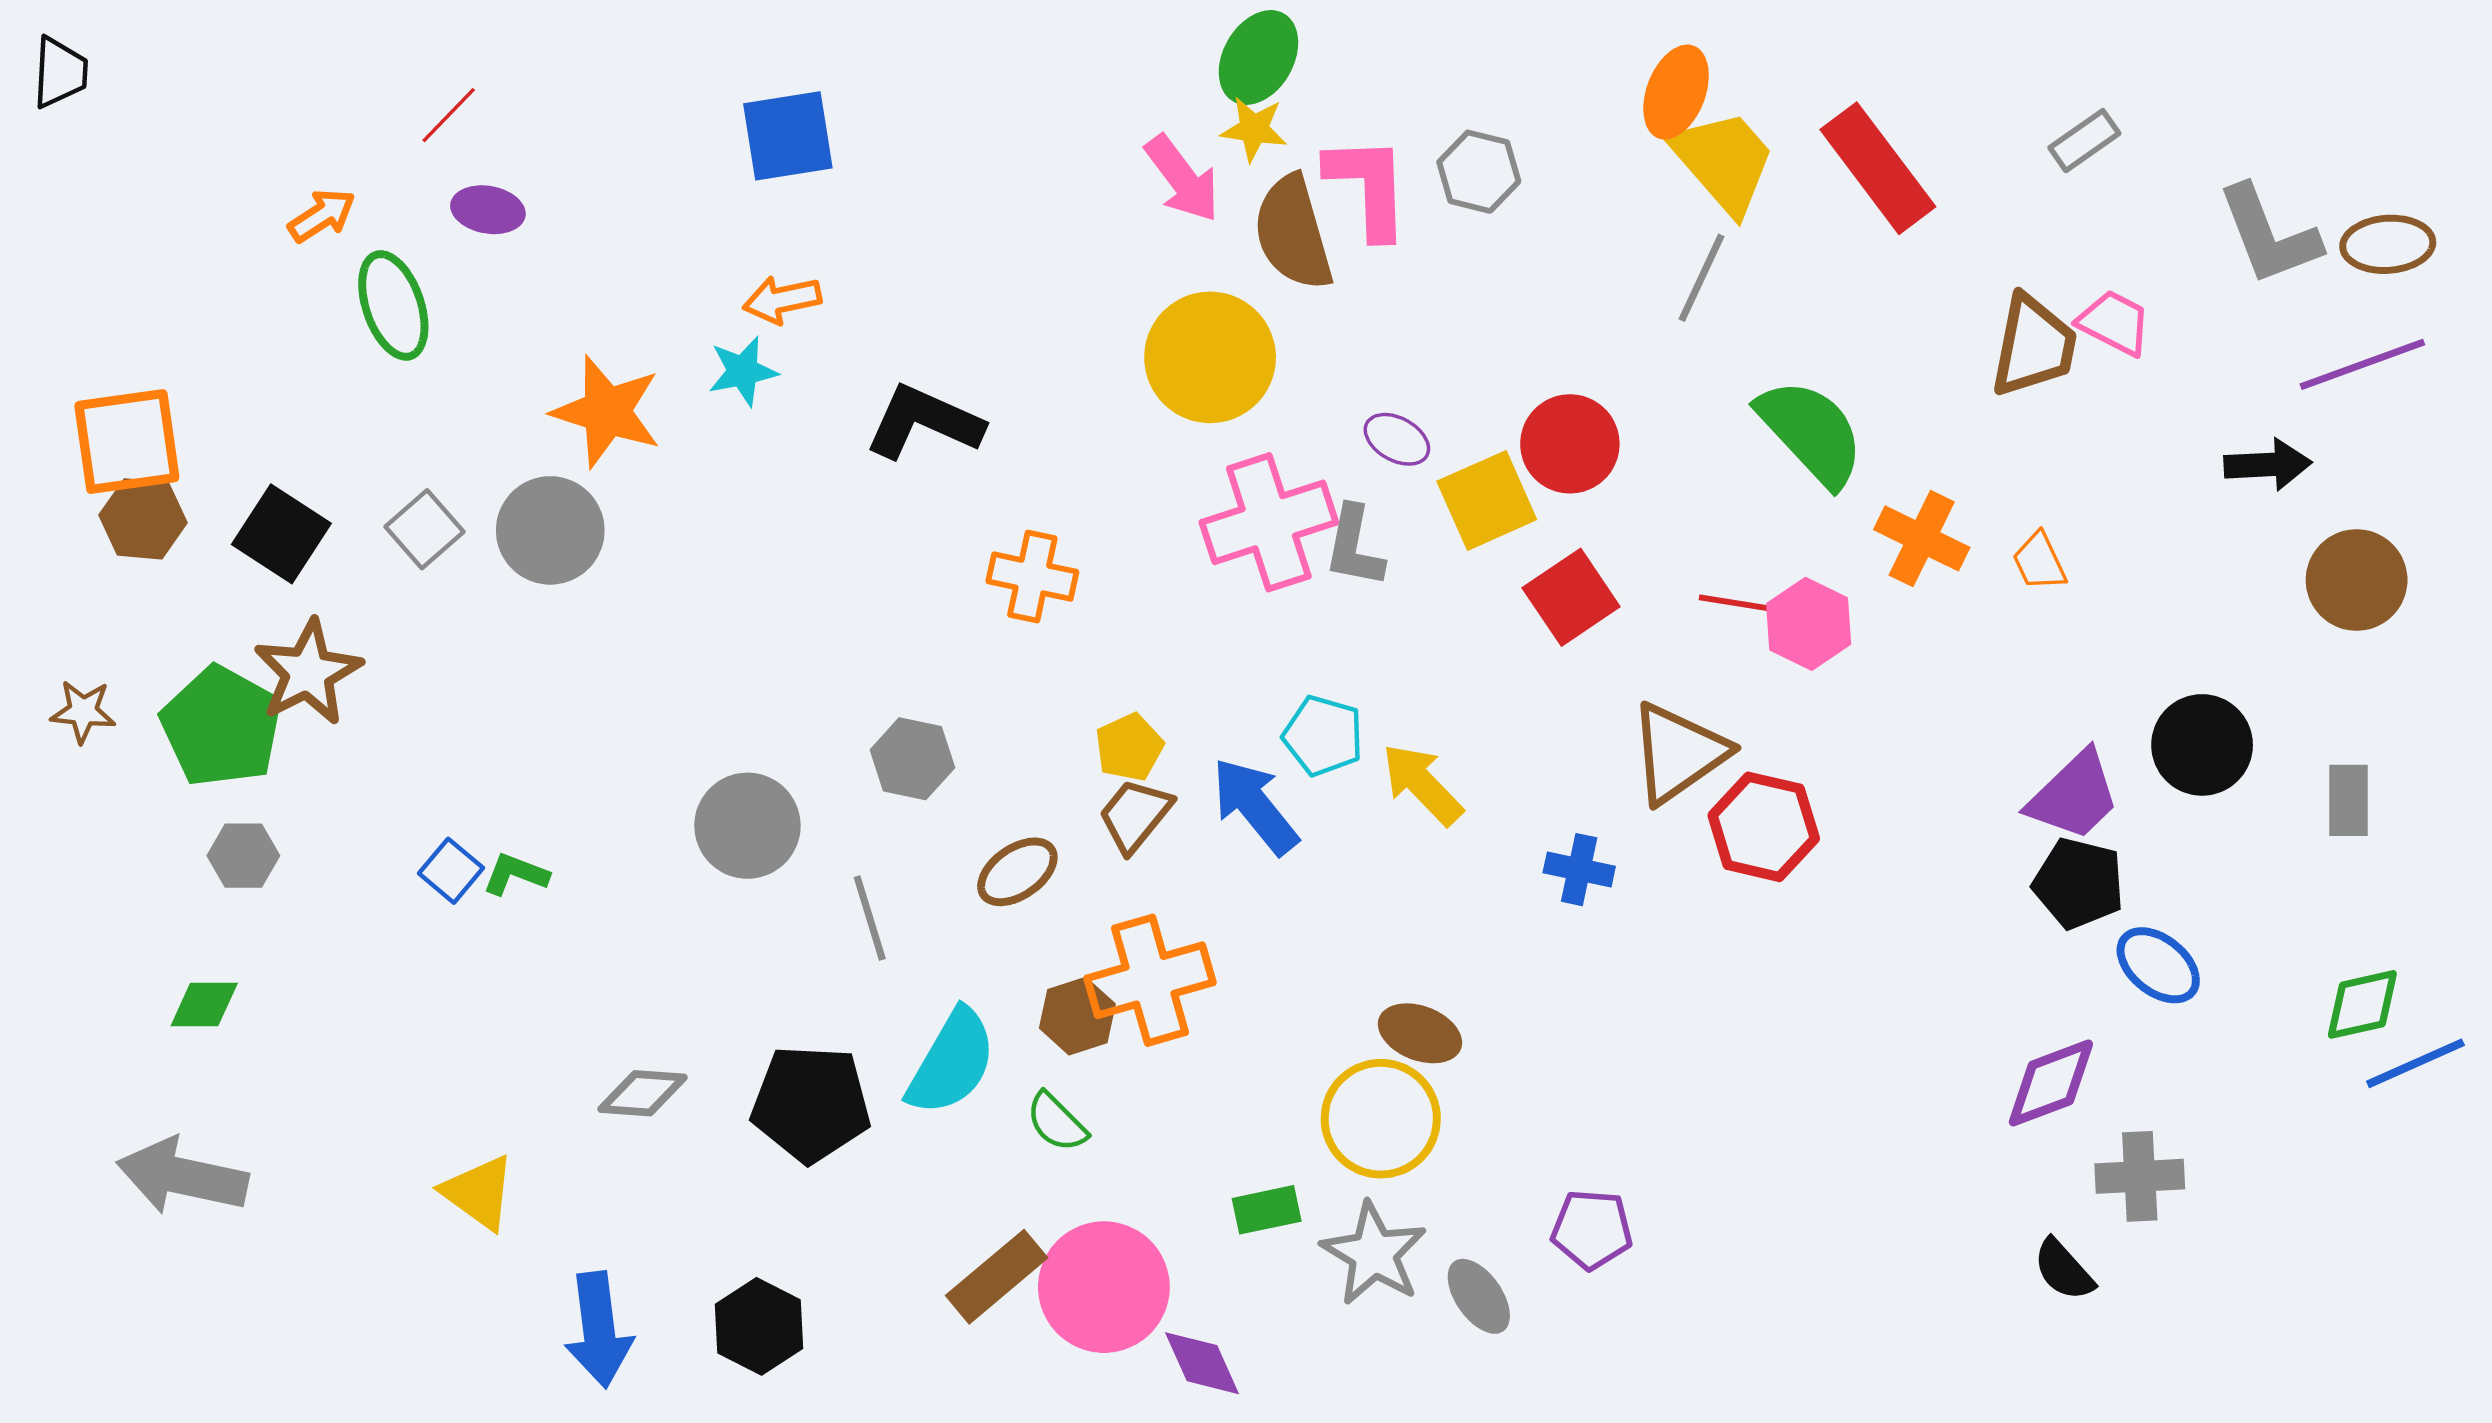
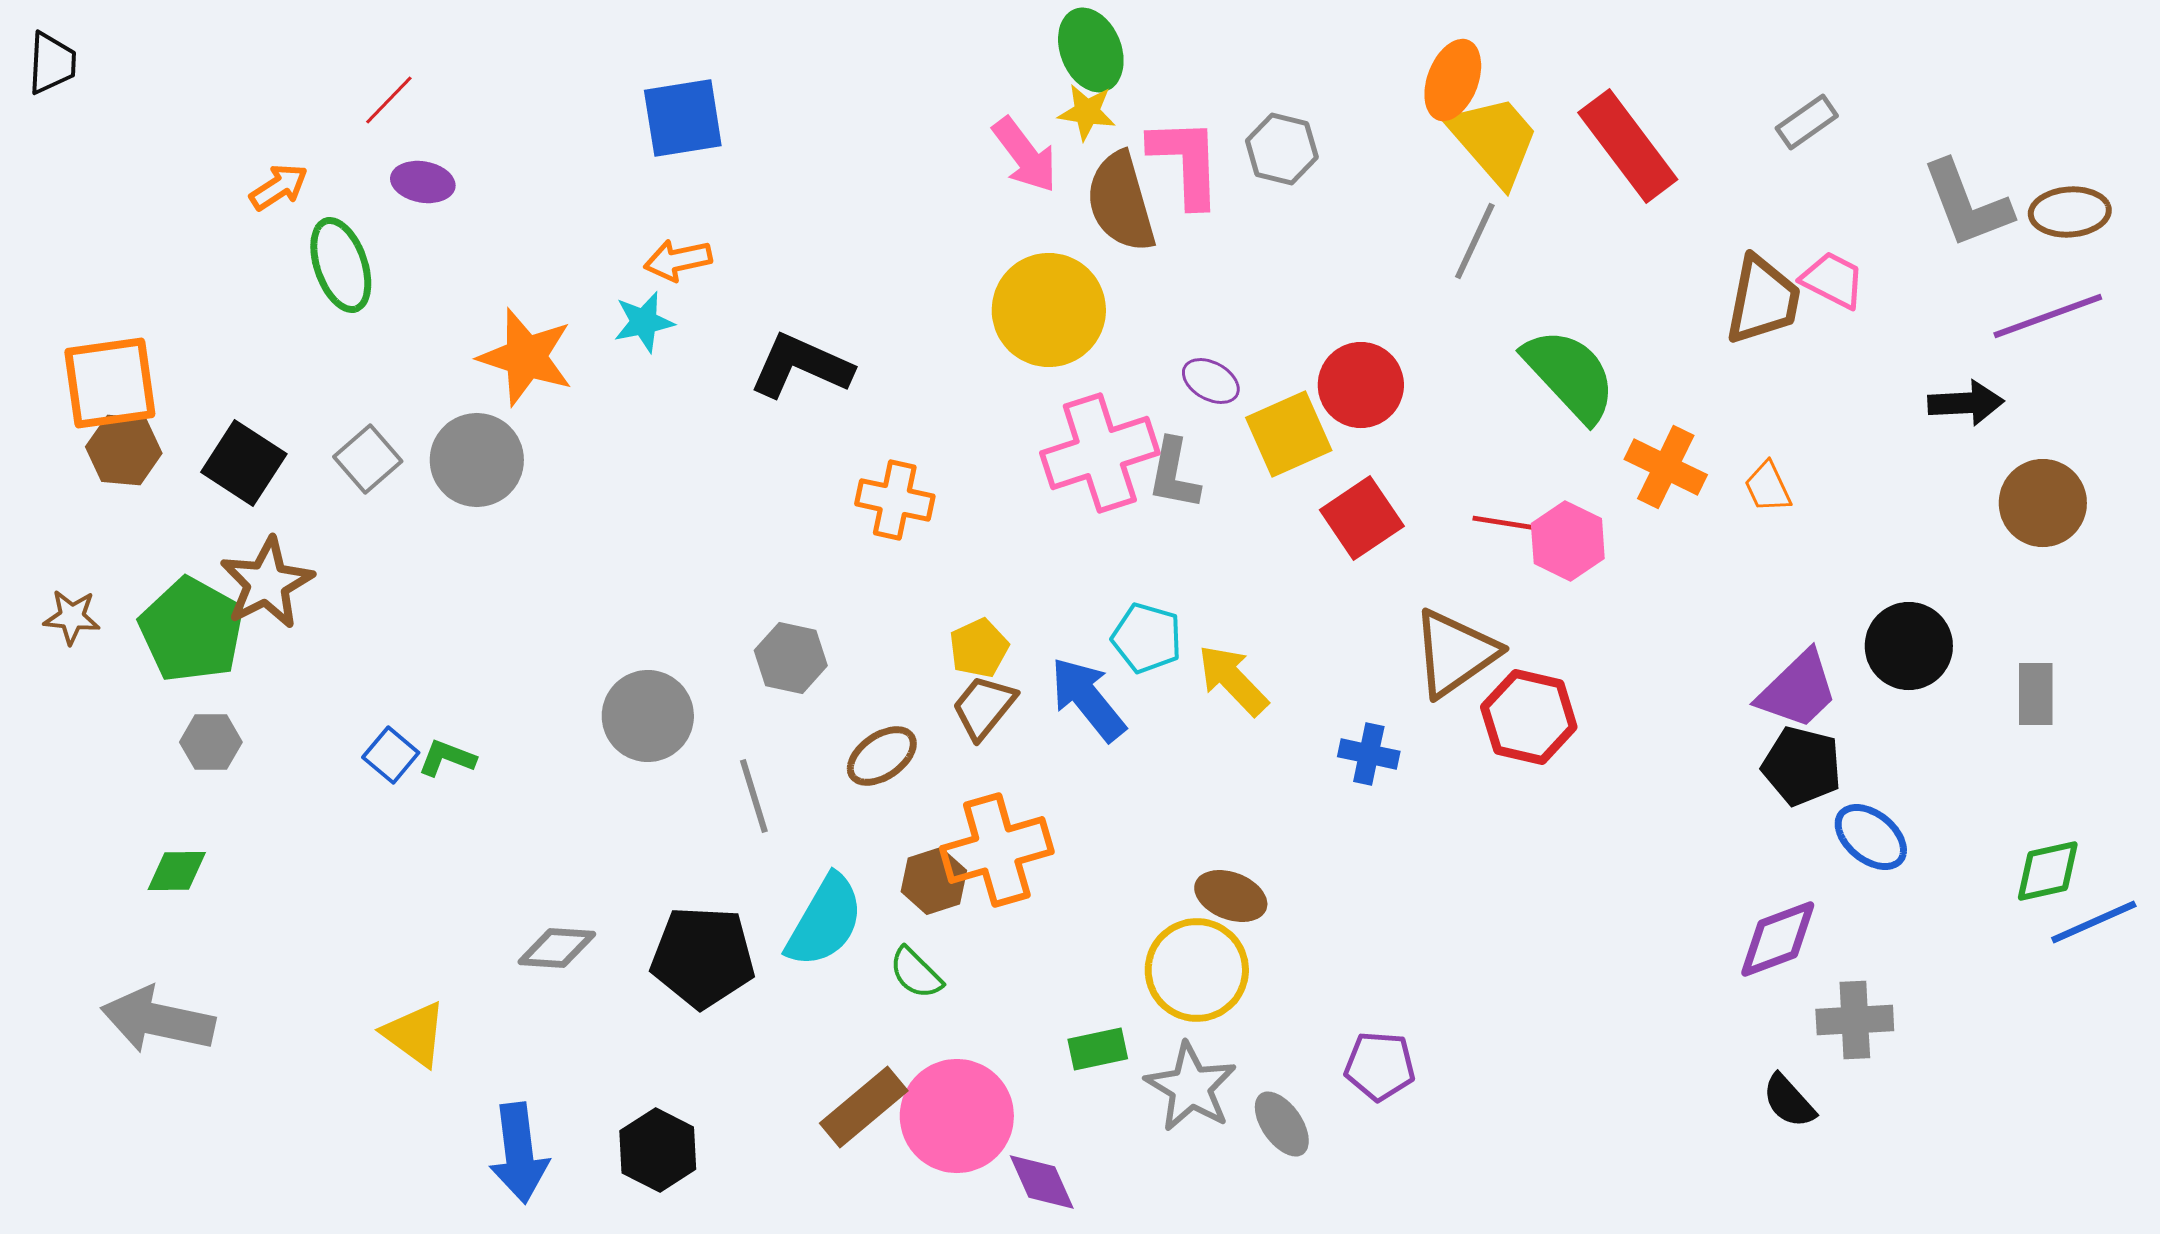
green ellipse: (1258, 57) -> (1091, 50), turned -52

